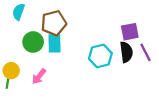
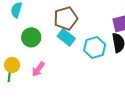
brown pentagon: (54, 23) -> (66, 18), moved
cyan rectangle: (55, 43) -> (66, 37), moved, turned -48

